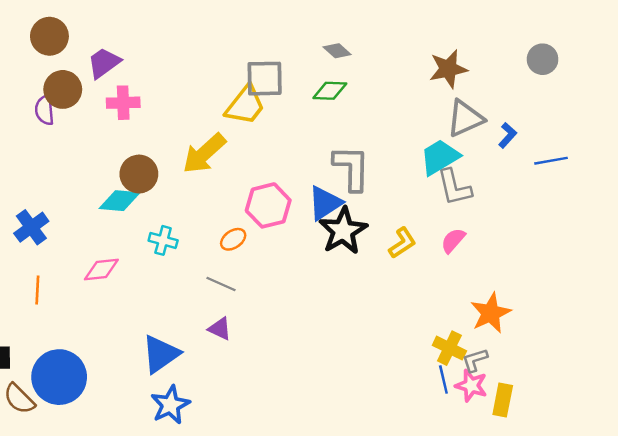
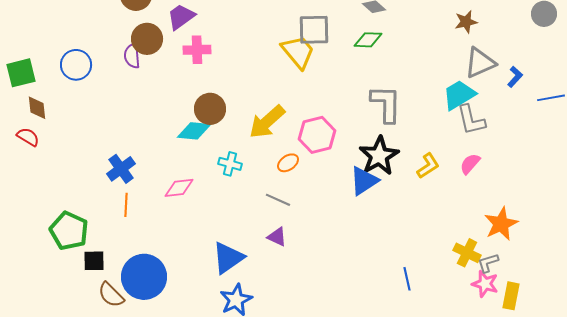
brown star: (448, 69) -> (466, 22), size x0.7
yellow trapezoid: (245, 105) -> (298, 52), turned -78
yellow arrow: (204, 153) -> (267, 122), moved
blue triangle: (325, 203) -> (364, 181), moved
blue cross: (31, 227) -> (121, 169), moved
blue line: (443, 379) -> (407, 279), moved

